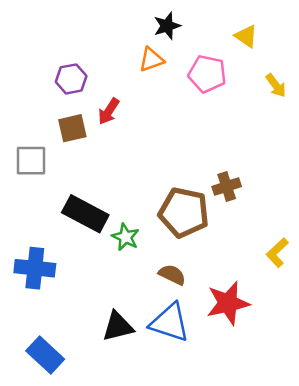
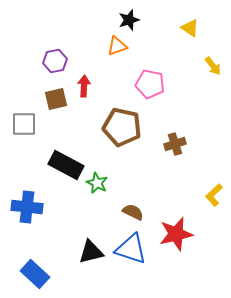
pink pentagon: (207, 74) -> (150, 84), moved
red arrow: (109, 111) -> (84, 86), turned 150
brown pentagon: (184, 212) -> (122, 127), moved

